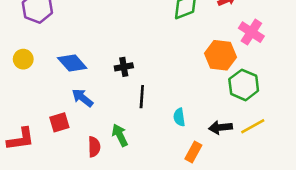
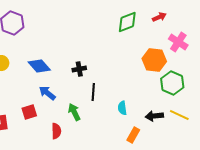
yellow line: (253, 126) -> (179, 115), turned 54
green arrow: (120, 135) -> (74, 112), moved

